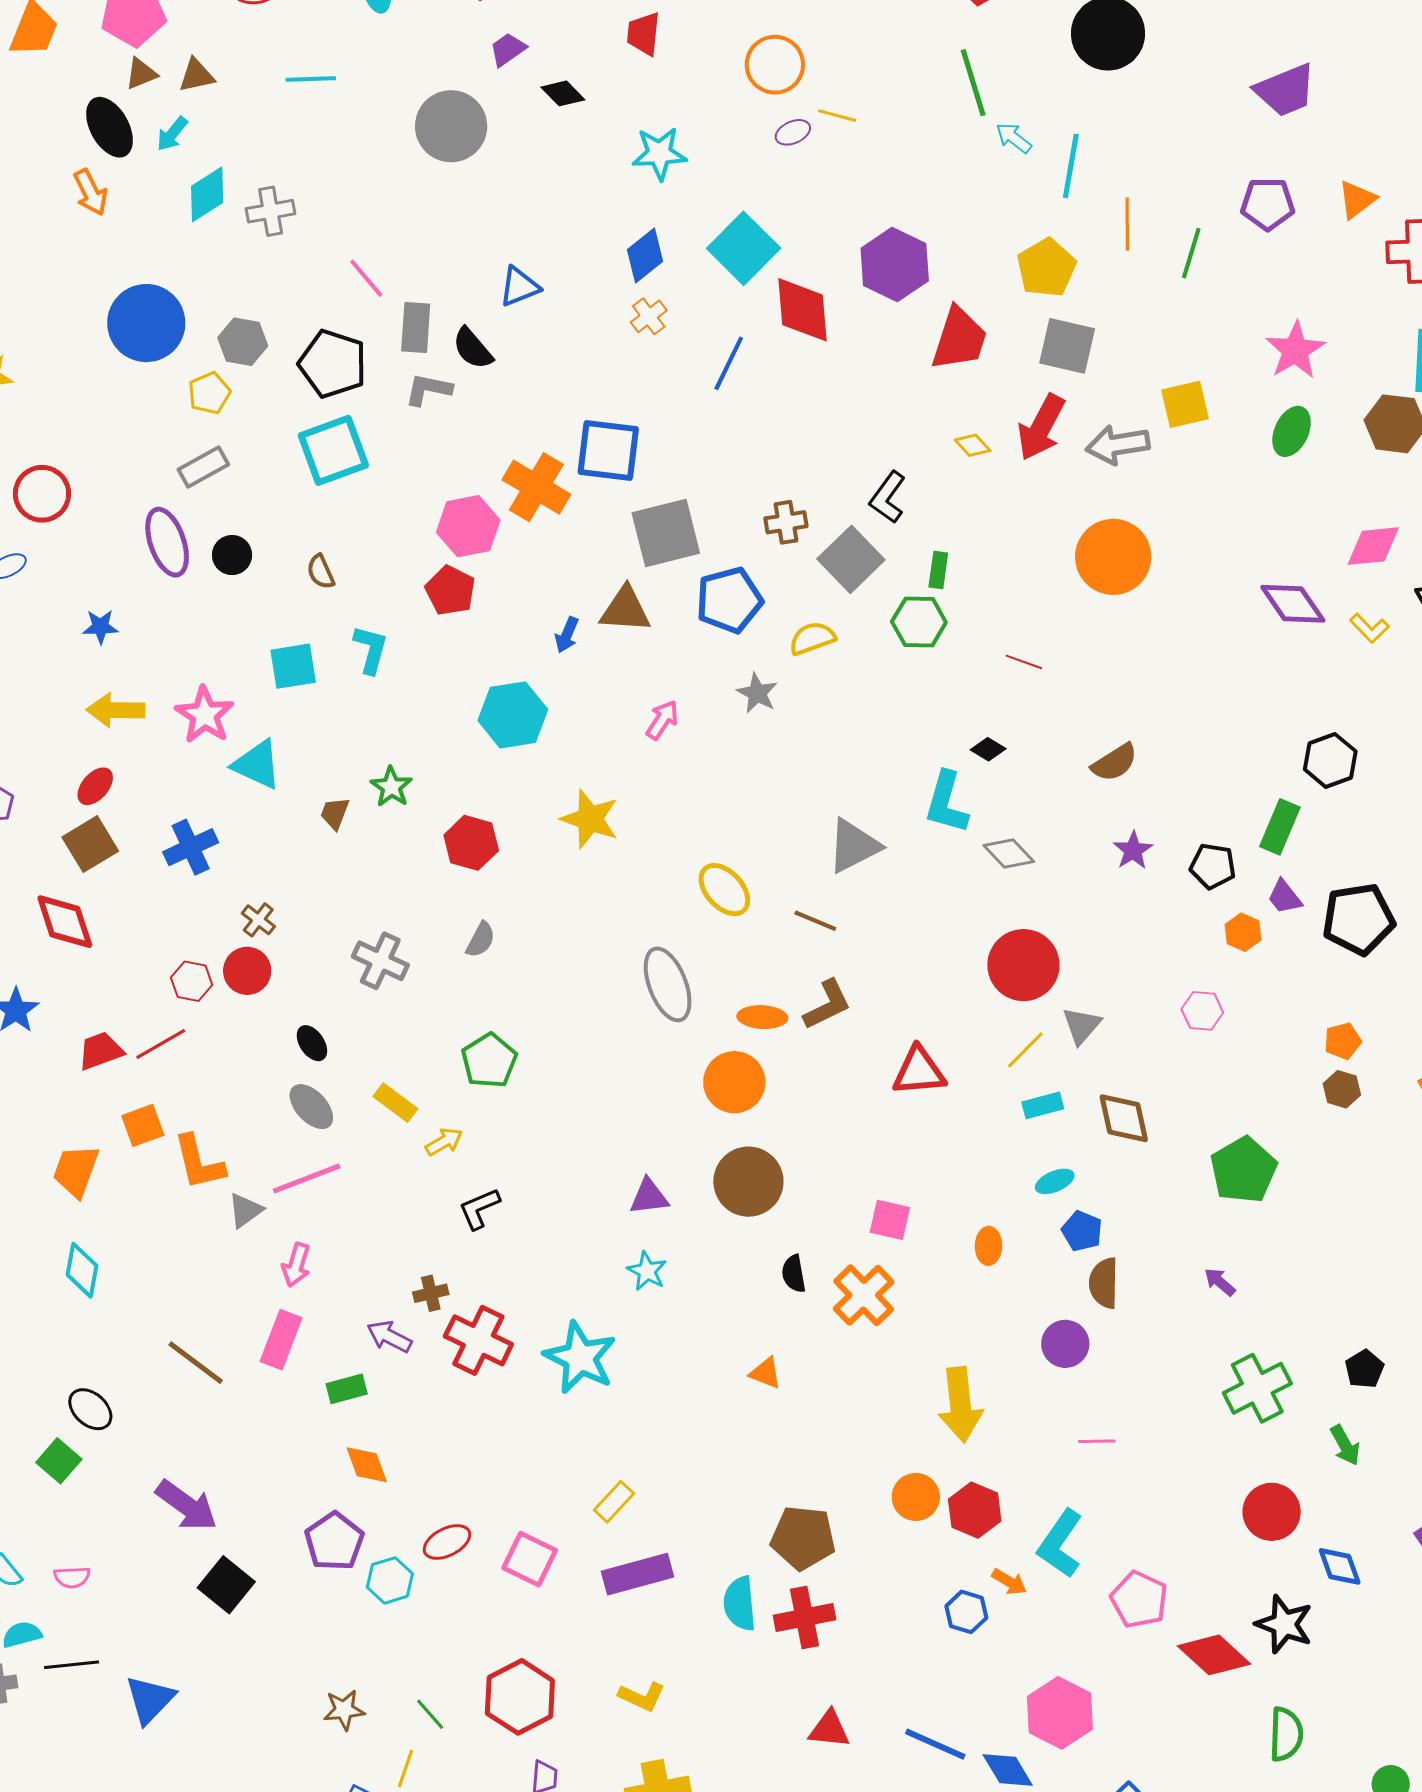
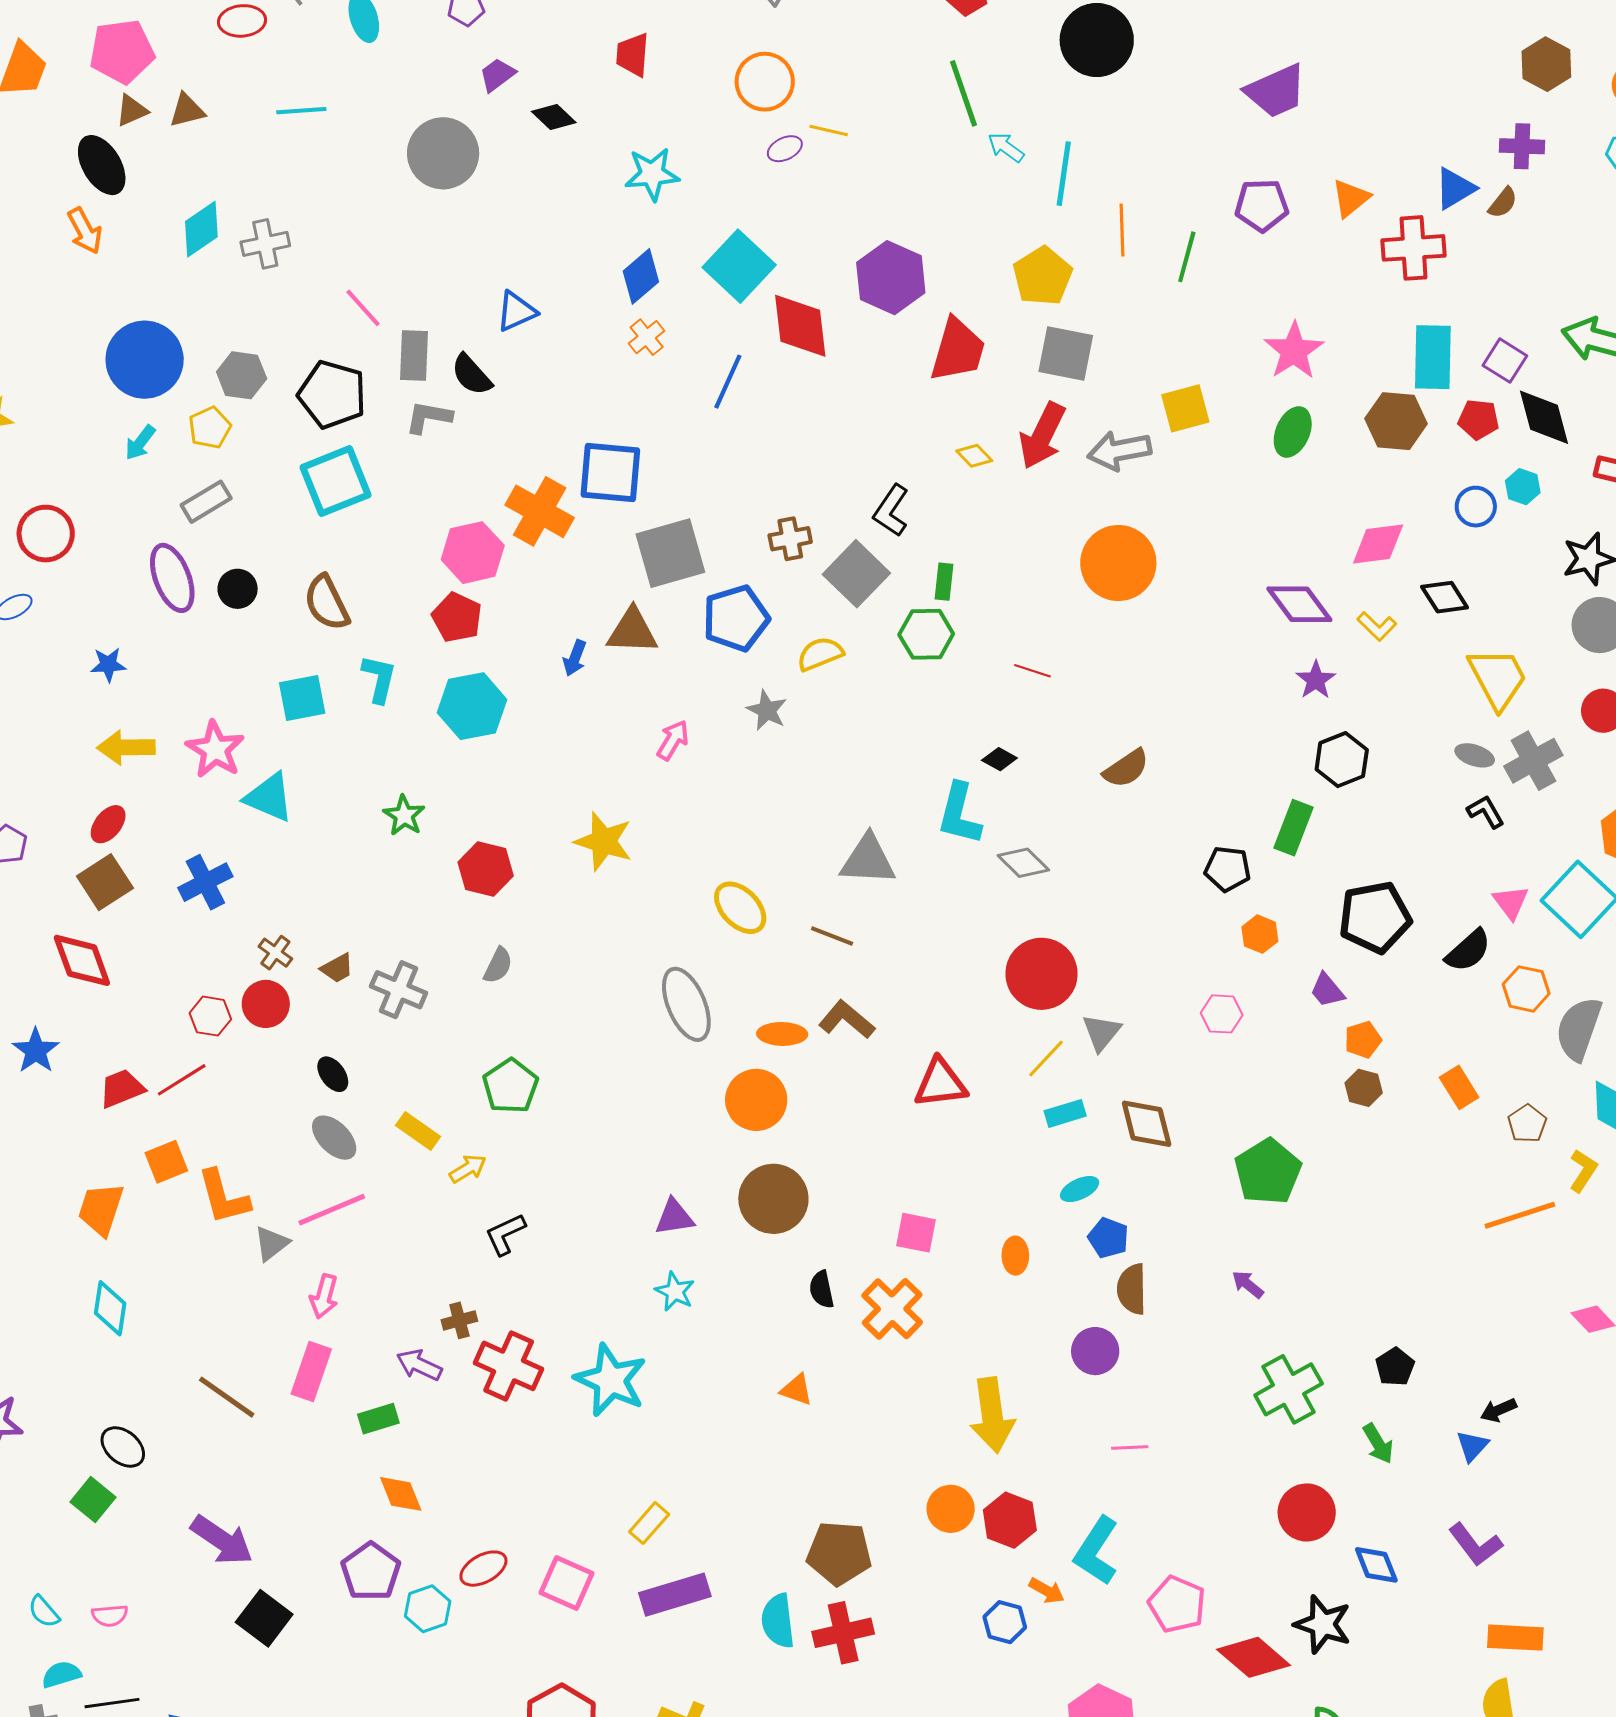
cyan arrow: (172, 134) -> (140, 443), moved
brown semicircle: (321, 572) -> (327, 603), size x1.6
cyan hexagon: (513, 715) -> (472, 706), moved
brown trapezoid: (335, 813) -> (337, 968), moved, turned -138
gray triangle: (854, 846) -> (868, 860), turned 32
purple star: (1133, 850) -> (1316, 680), moved
purple trapezoid: (1285, 897) -> (1327, 990), moved
brown L-shape: (827, 1005) -> (847, 1020), turned -112

